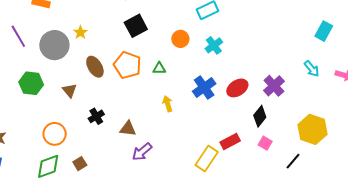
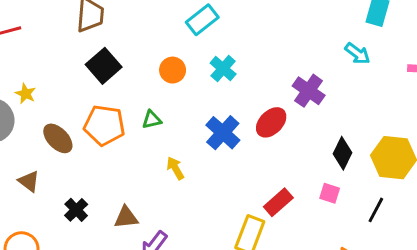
cyan arrow: (312, 69) -> (357, 54), moved
purple cross: (274, 86) -> (309, 91), moved
black diamond: (260, 116) -> (342, 153), moved

